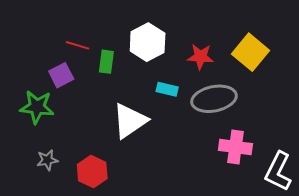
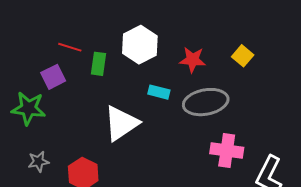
yellow square: (250, 52) -> (243, 56), size x0.6

